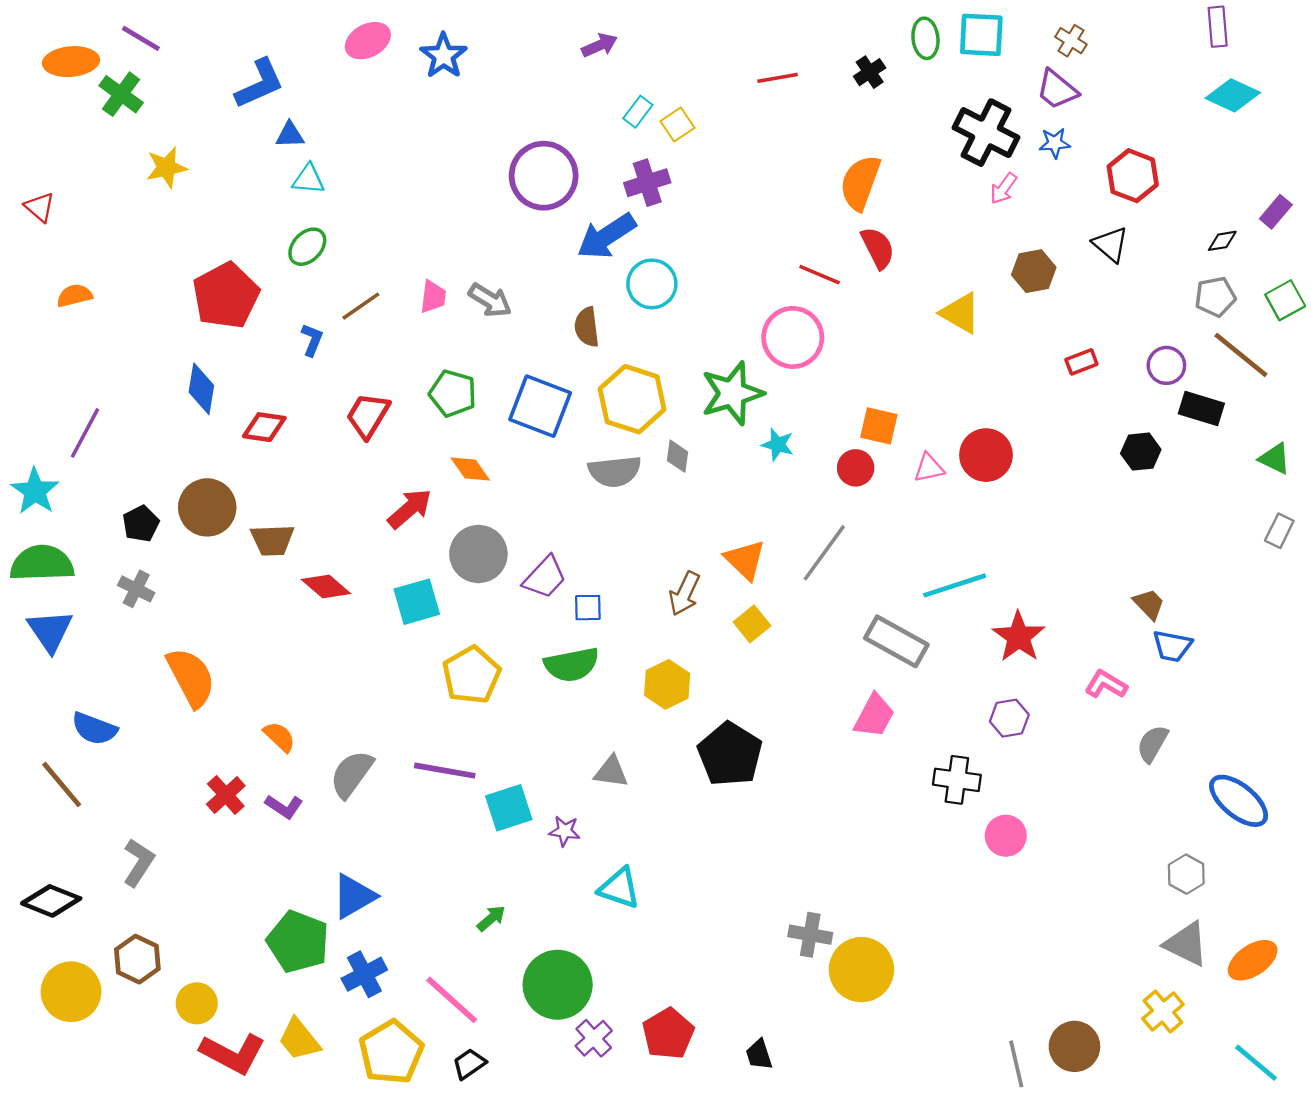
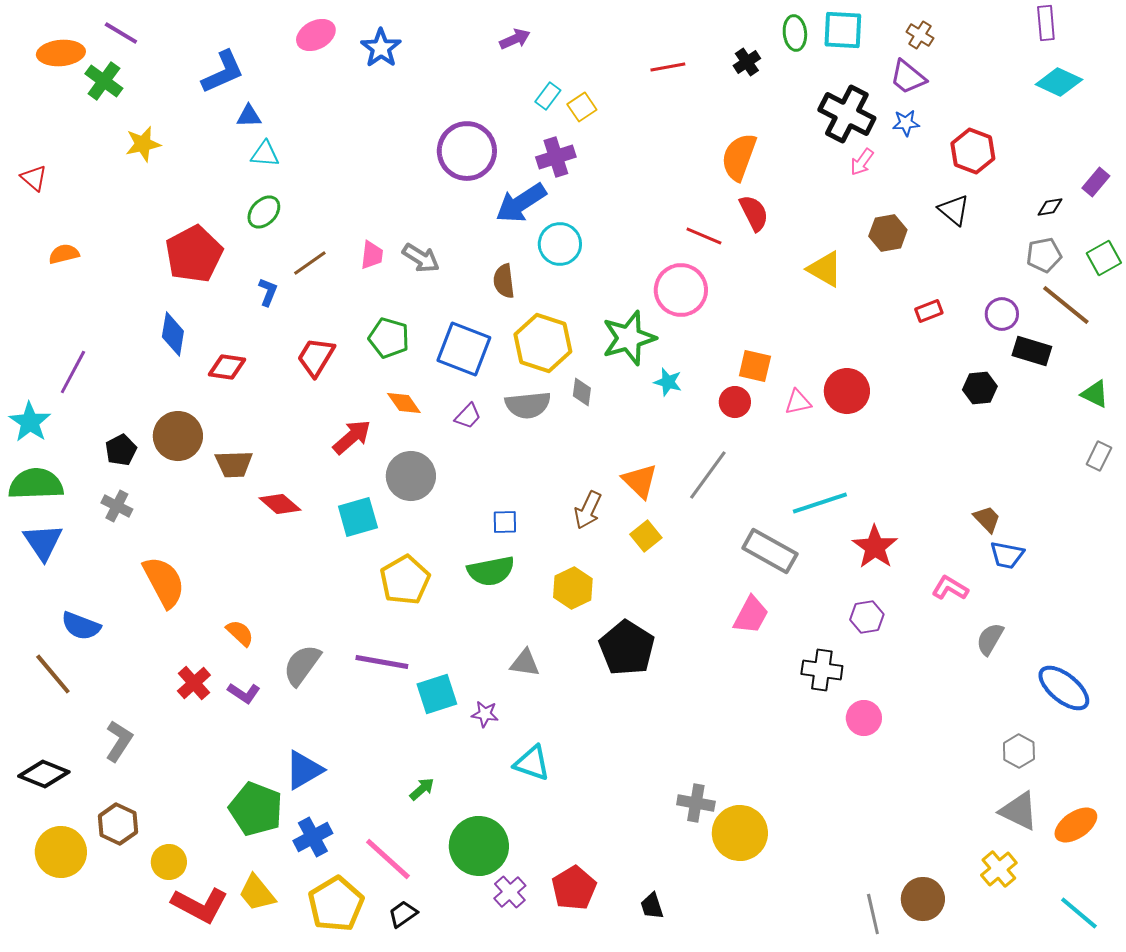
purple trapezoid: (545, 577) -> (468, 416), moved, size x0.7

